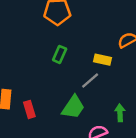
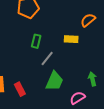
gray line: (90, 81) -> (47, 59), moved

